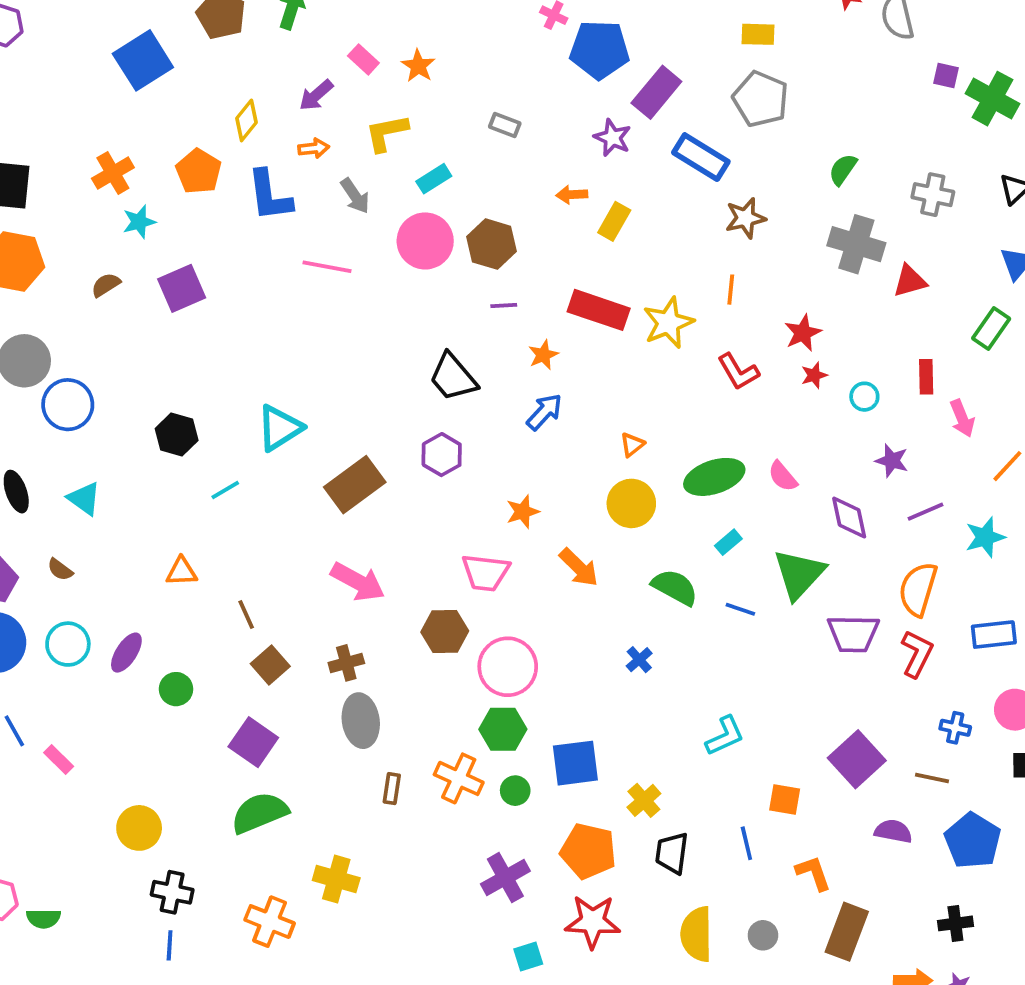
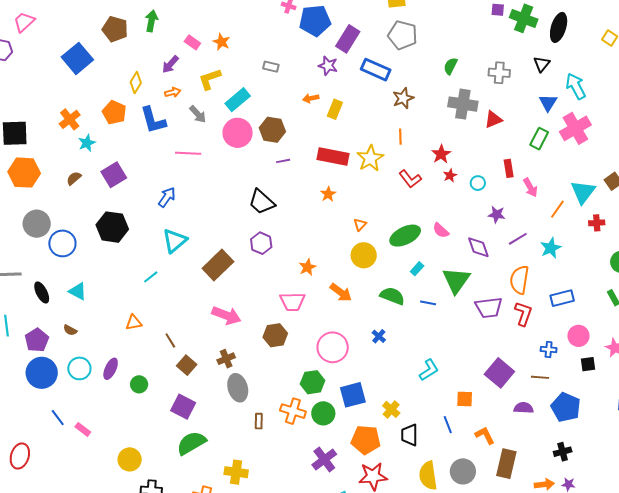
cyan rectangle: (434, 179) -> (238, 100), size x1.4
orange star: (543, 355) -> (328, 194), moved
blue arrow: (544, 412) -> (167, 197), moved
black hexagon: (177, 434) -> (112, 227), moved, size x1.4
pink circle: (508, 667) -> (333, 347), moved
green circle: (515, 791) -> (323, 413), size x1.5
gray circle: (763, 935) -> (463, 471), size x1.6

